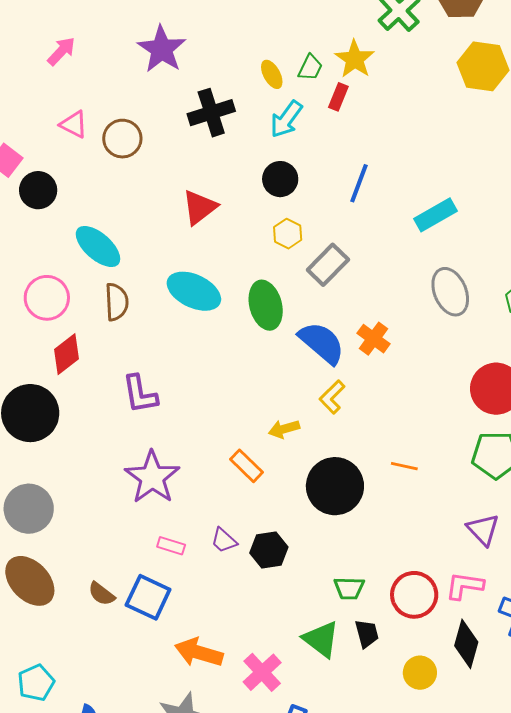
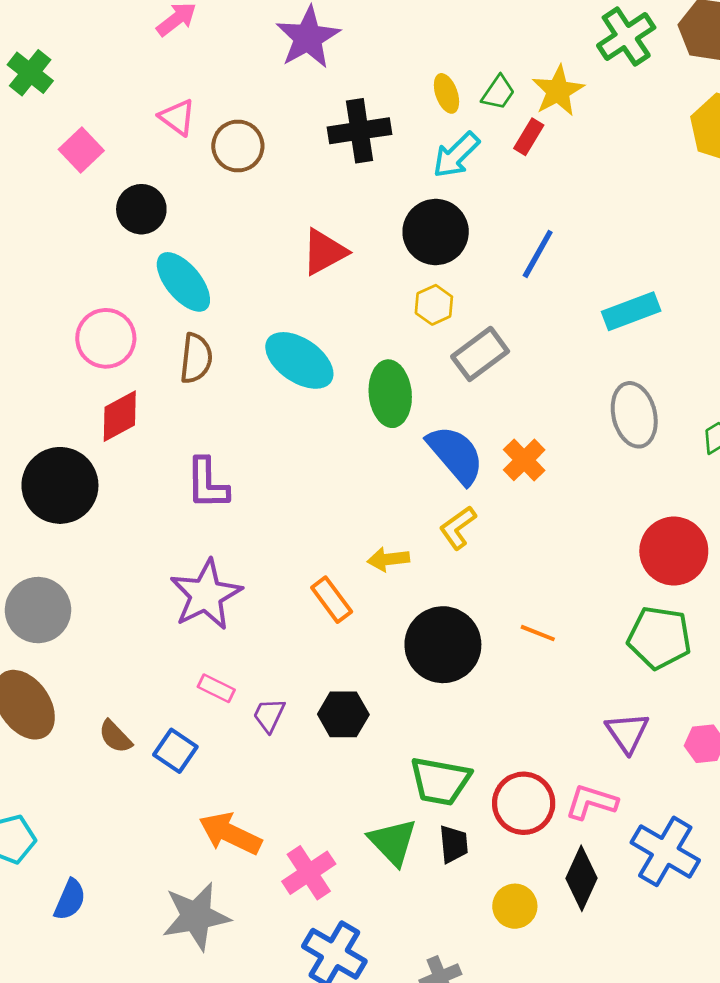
black circle: (280, 179) -> (436, 232), size x1.4
black circle: (38, 190) -> (141, 209), moved
purple trapezoid: (224, 540) -> (269, 715), moved, turned 64
green trapezoid: (349, 588) -> (440, 781), size x1.5
blue square: (148, 597) -> (175, 751), size x0.7

